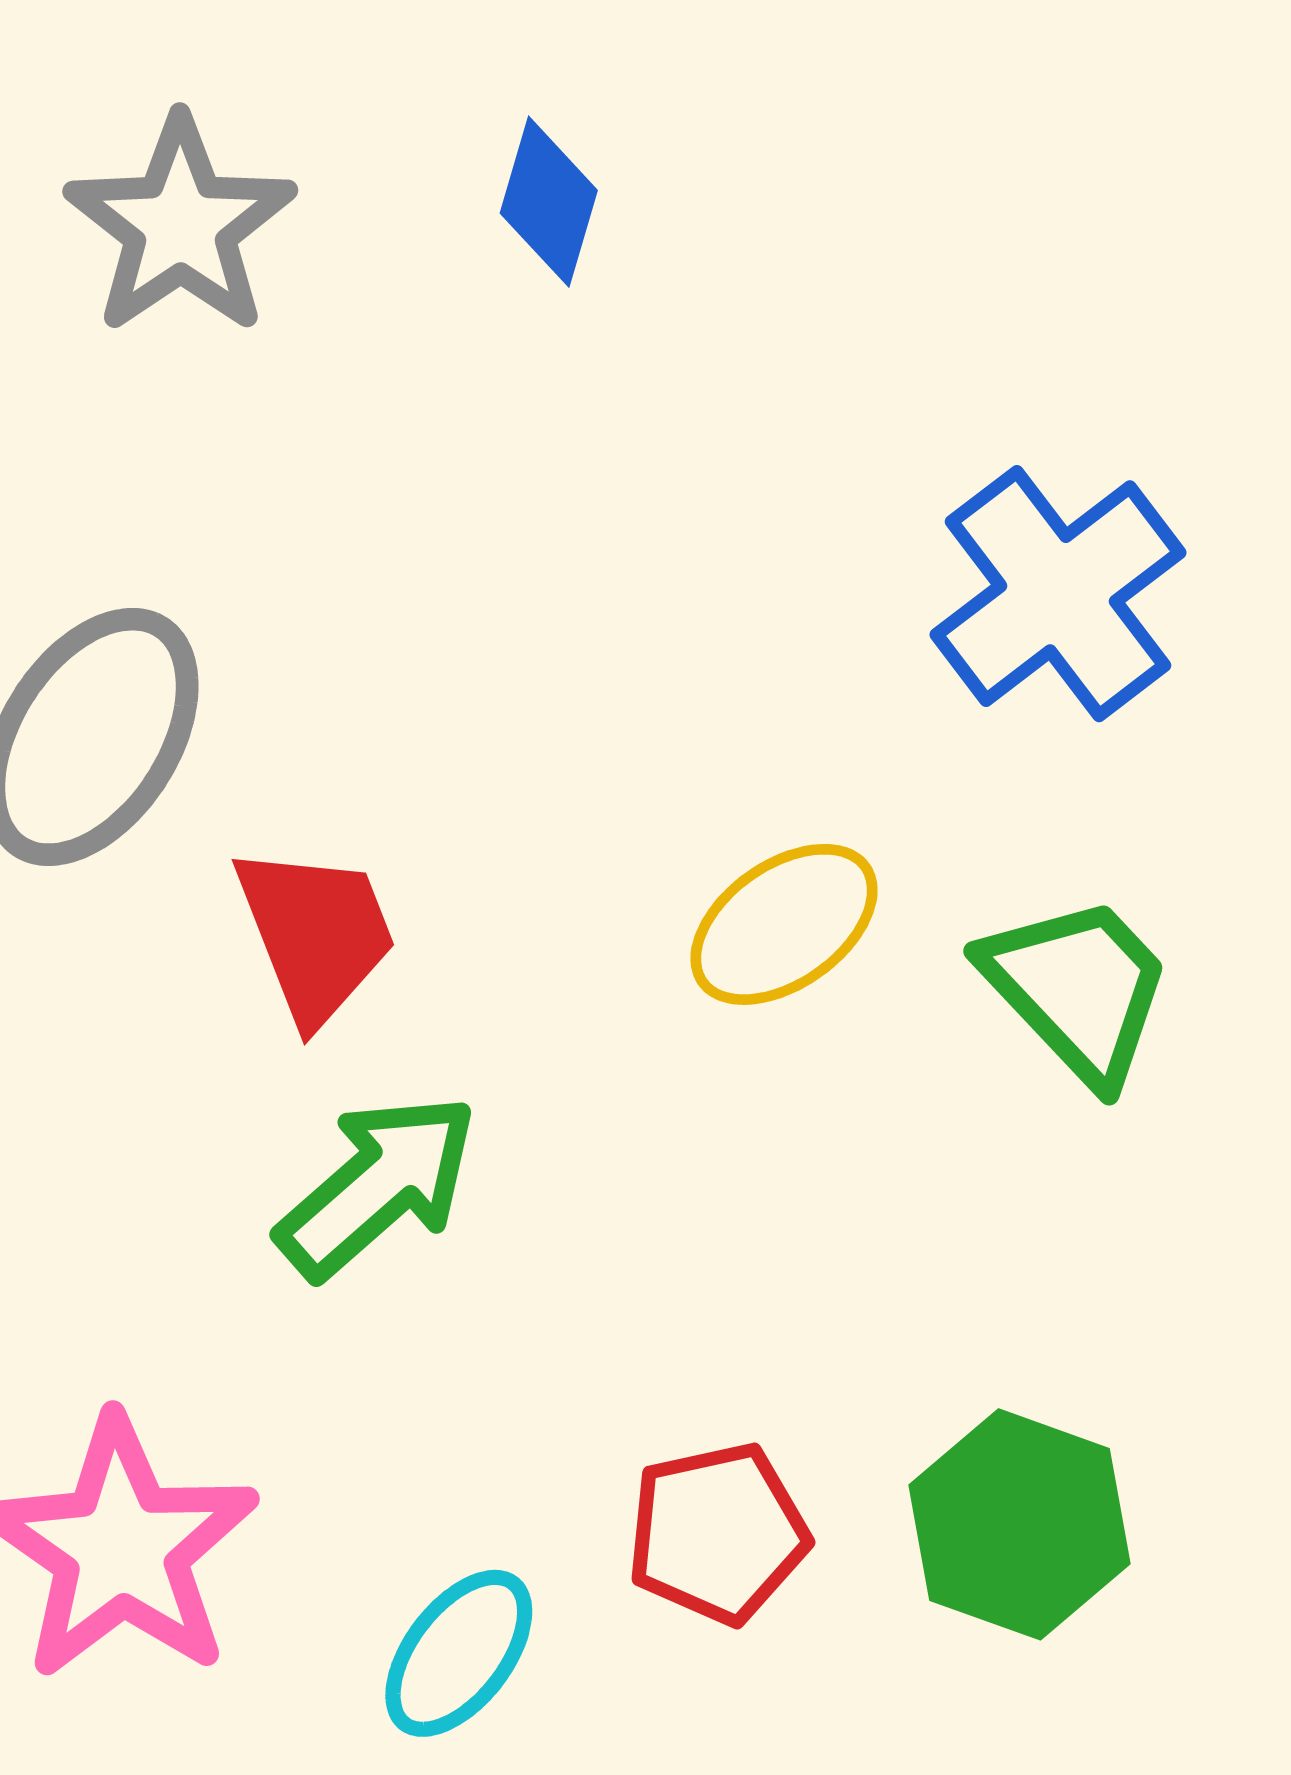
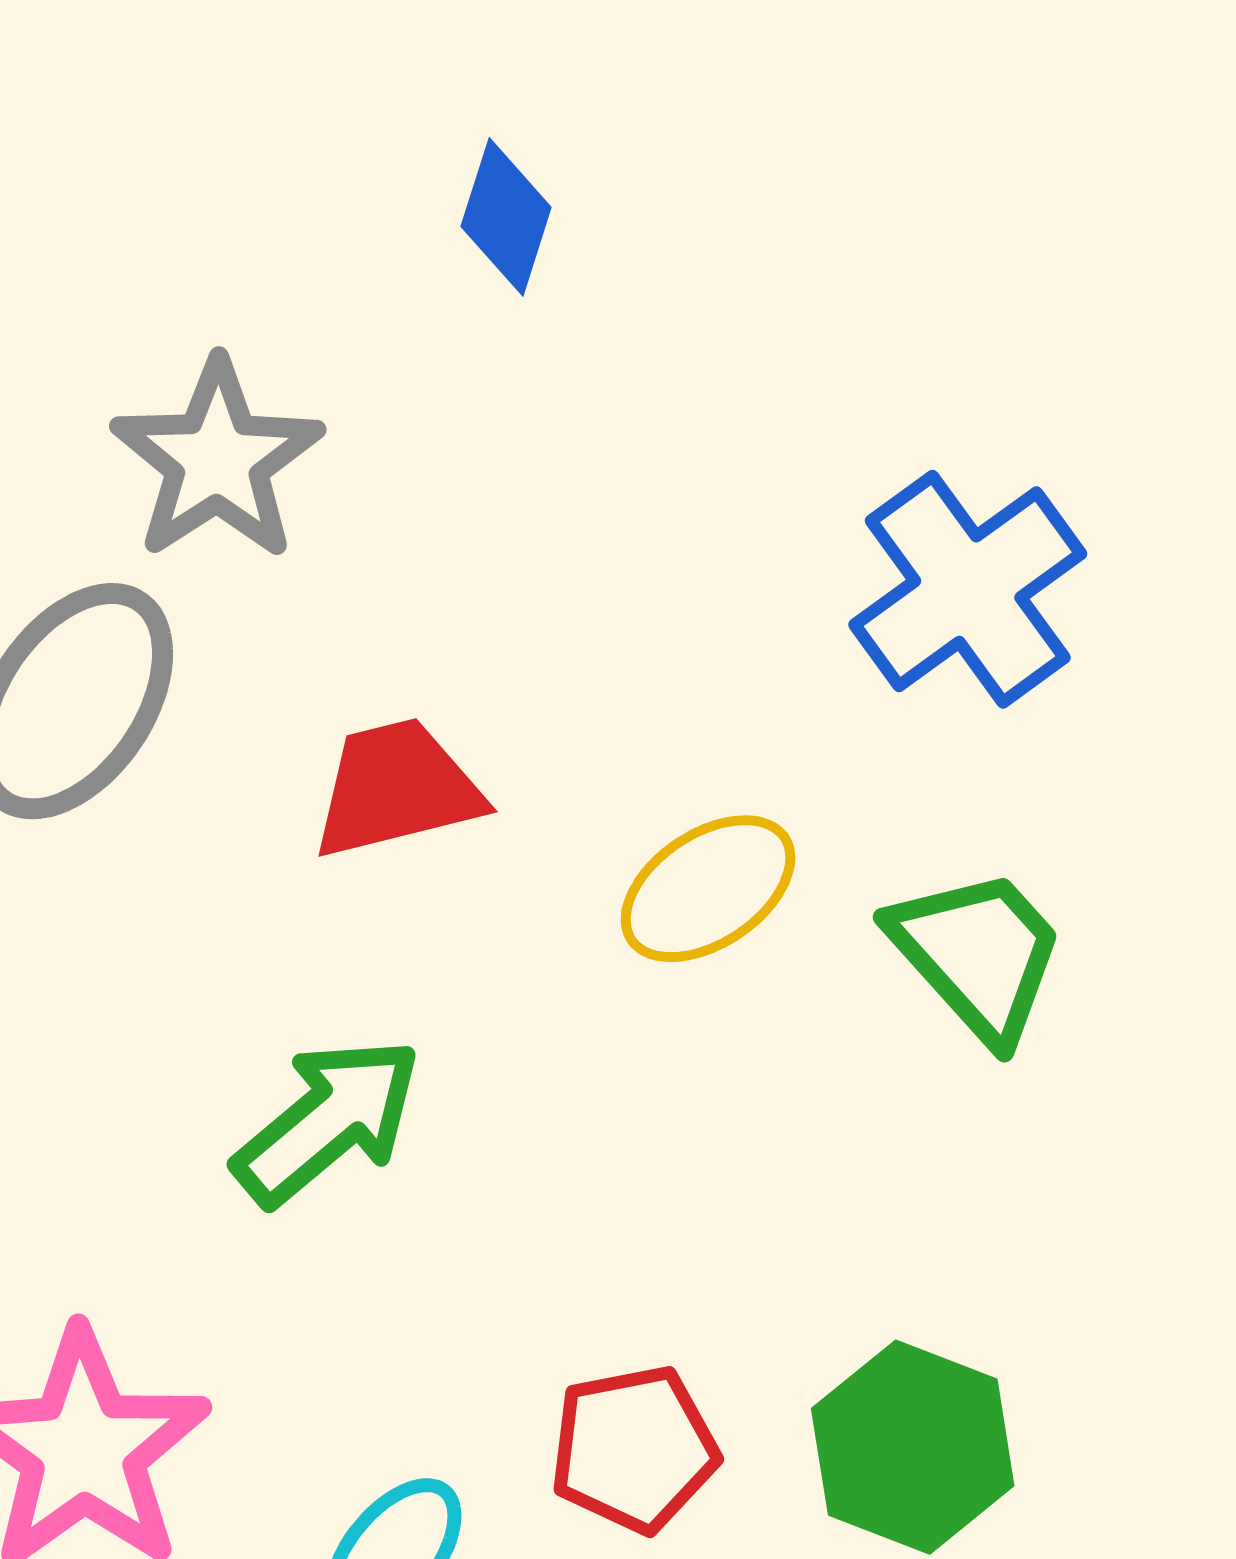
gray star: (180, 226) -> (217, 460), moved
red trapezoid: (316, 934) -> (397, 789), moved, turned -84

